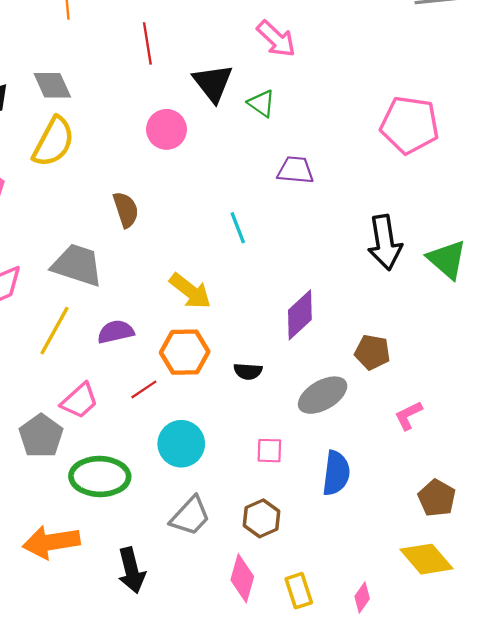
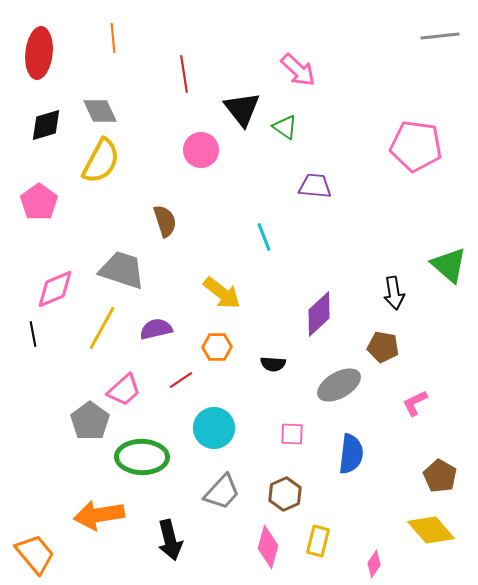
black arrow: (385, 242) -> (394, 293), moved, size x0.7
orange hexagon: (185, 352) -> (217, 347), size x0.7
yellow rectangle: (299, 591) -> (318, 541), moved, turned 32

